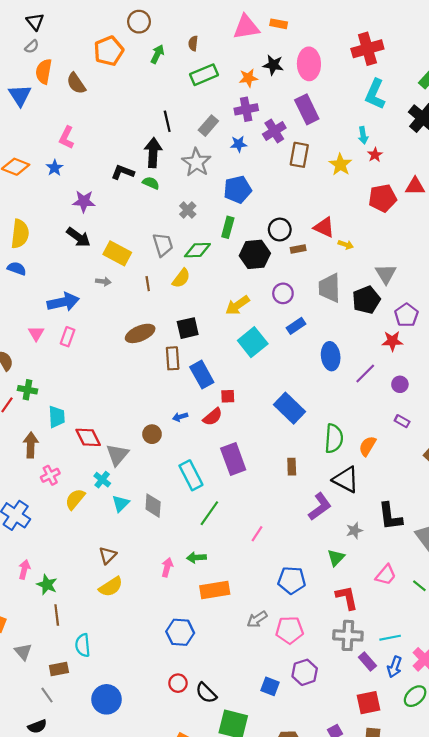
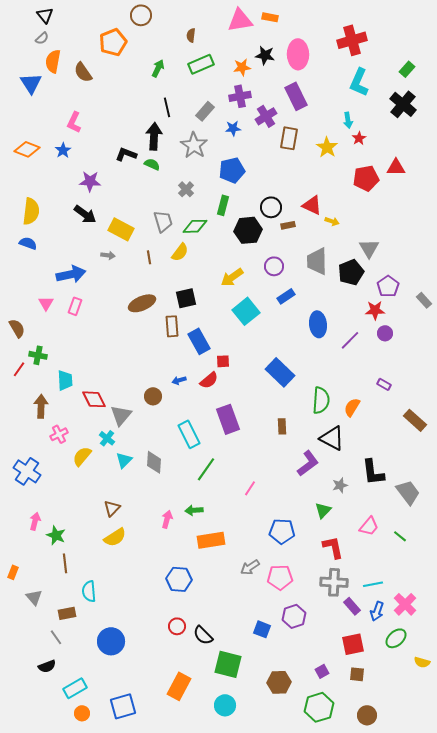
green arrow: (157, 54) -> (158, 68), moved
purple circle: (400, 384) -> (385, 333), moved

